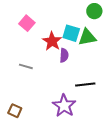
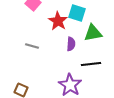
green triangle: (87, 37) -> (93, 33), moved
purple semicircle: (64, 55) -> (71, 44), moved

